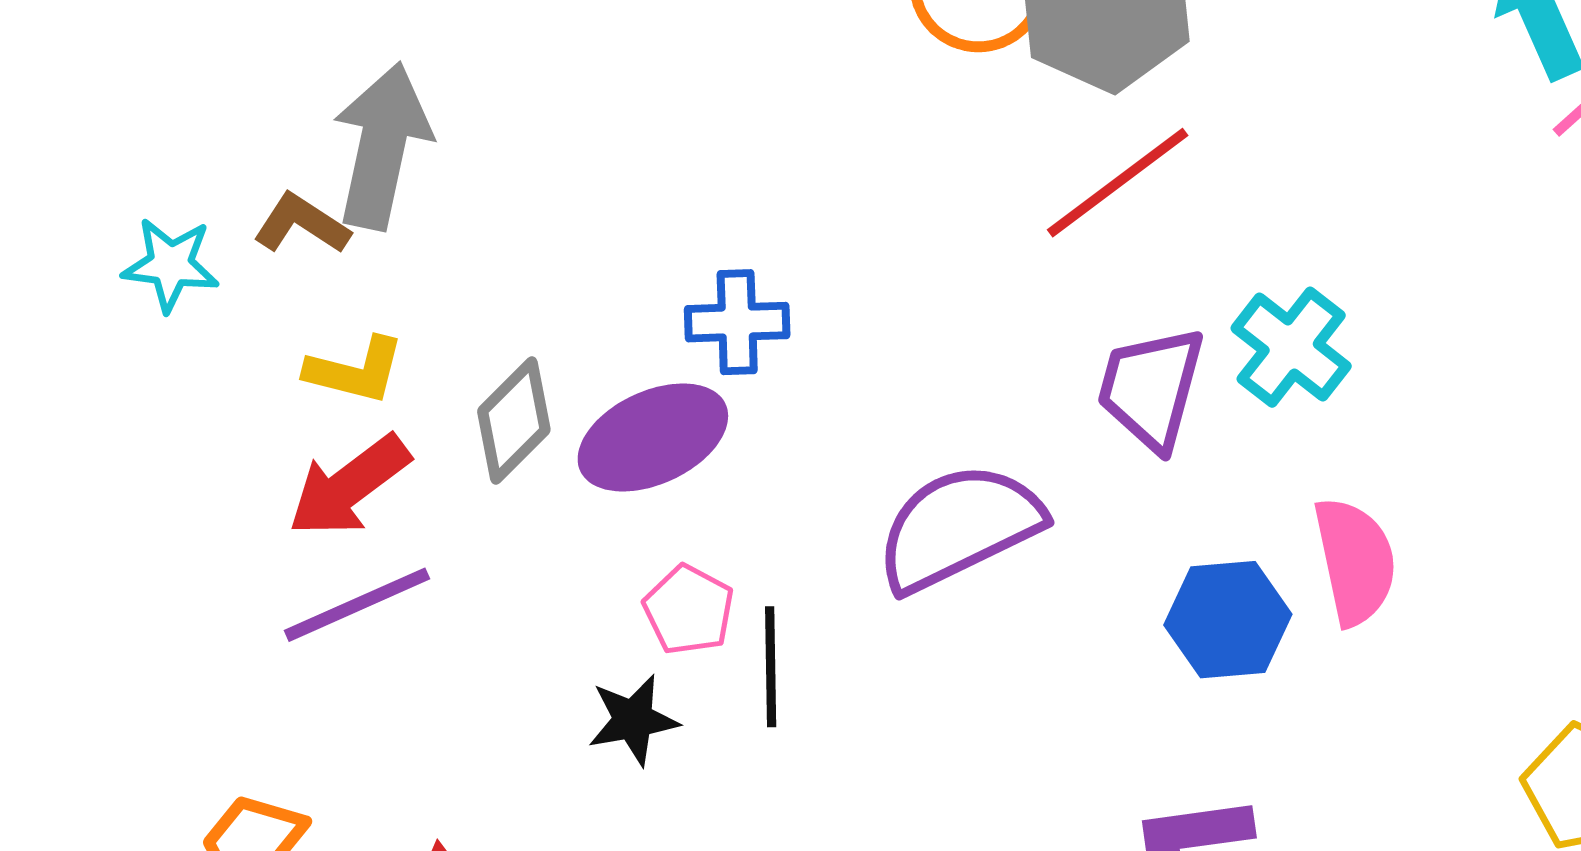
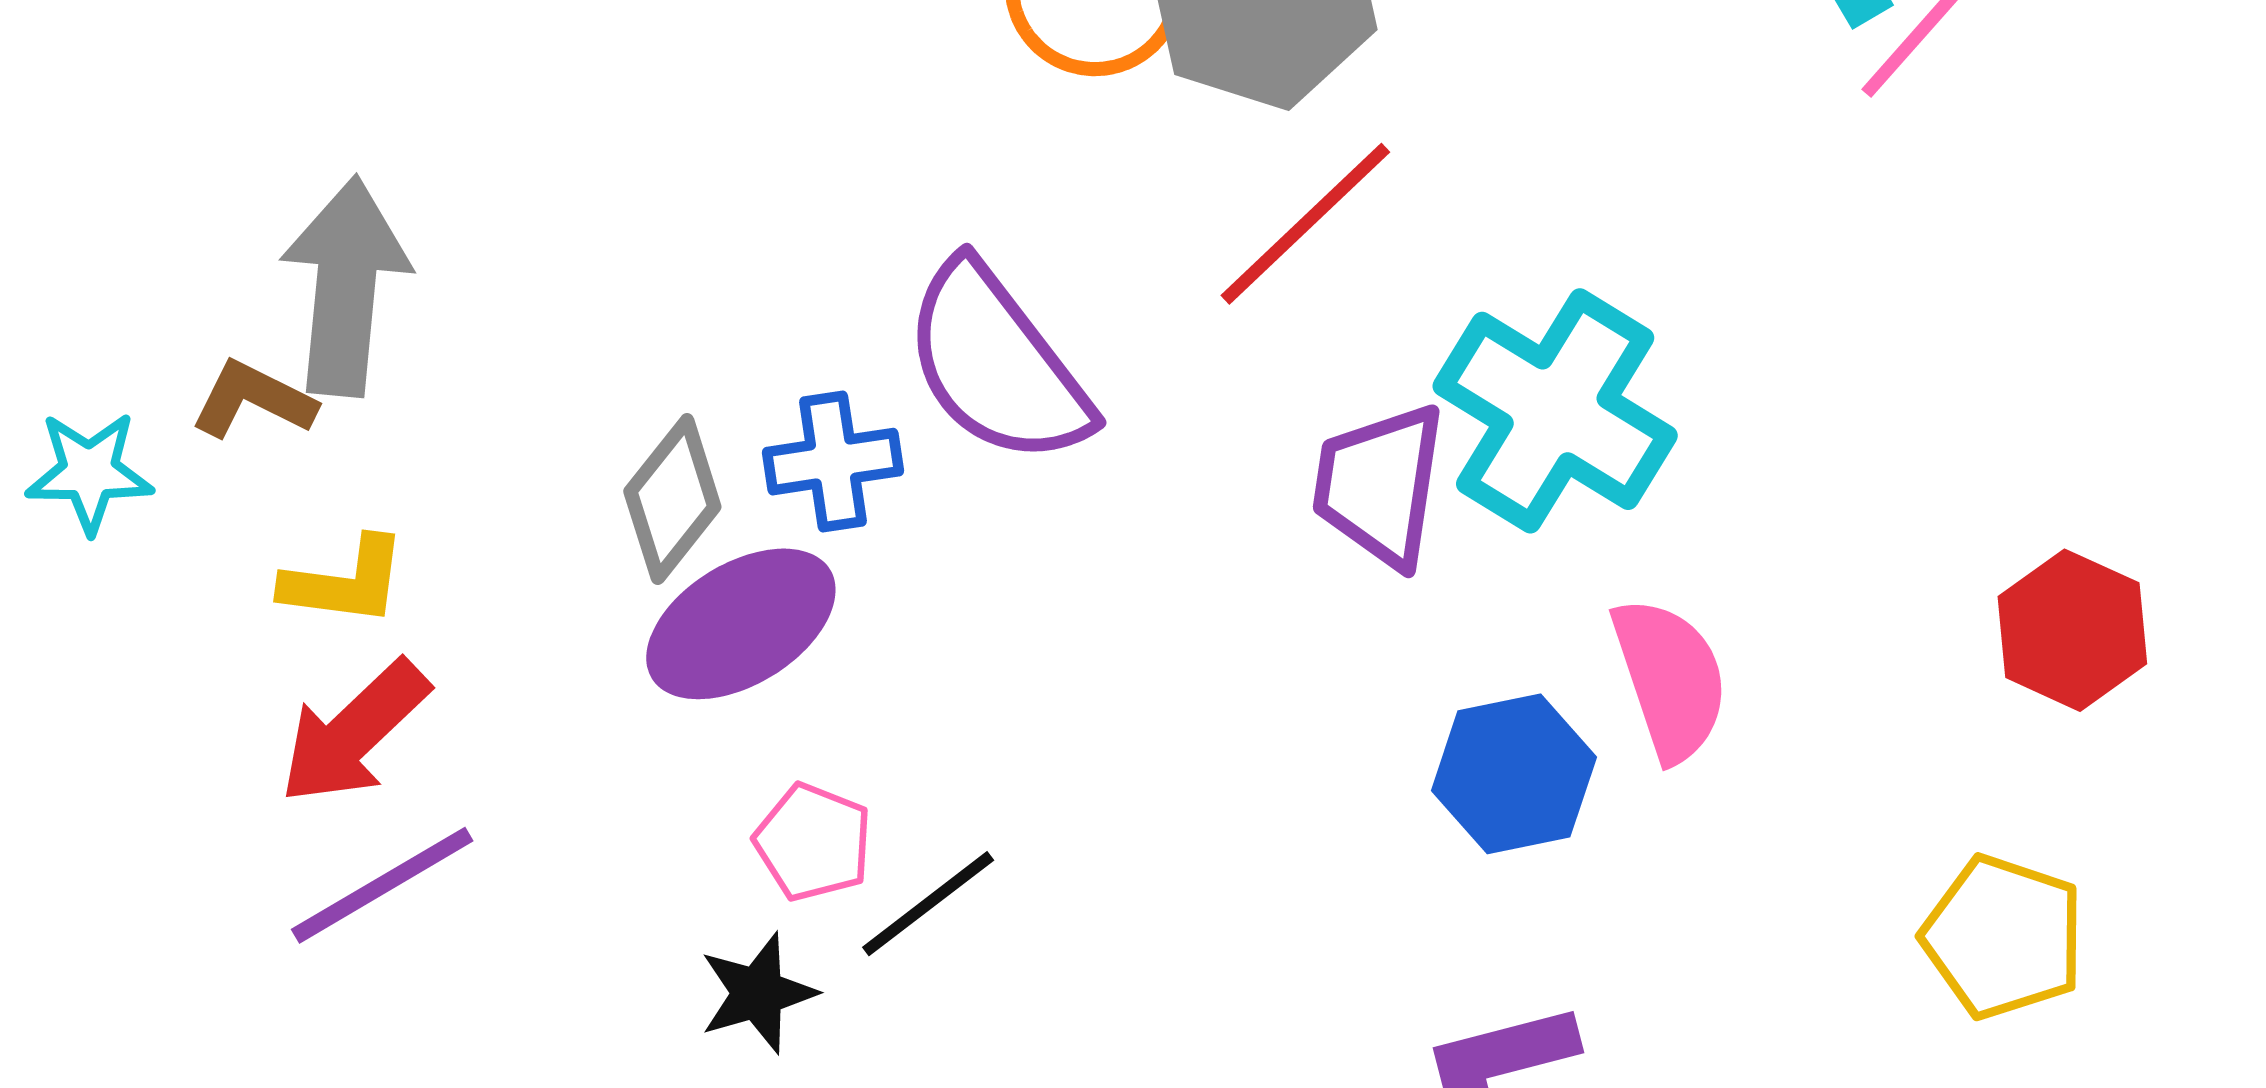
cyan cross: (1291, 347) -> (1555, 411), size x1.5
gray diamond: (514, 420) -> (672, 499), moved
purple semicircle: (959, 527) -> (997, 364), moved, turned -95
black line: (771, 667) -> (928, 904), turned 60

